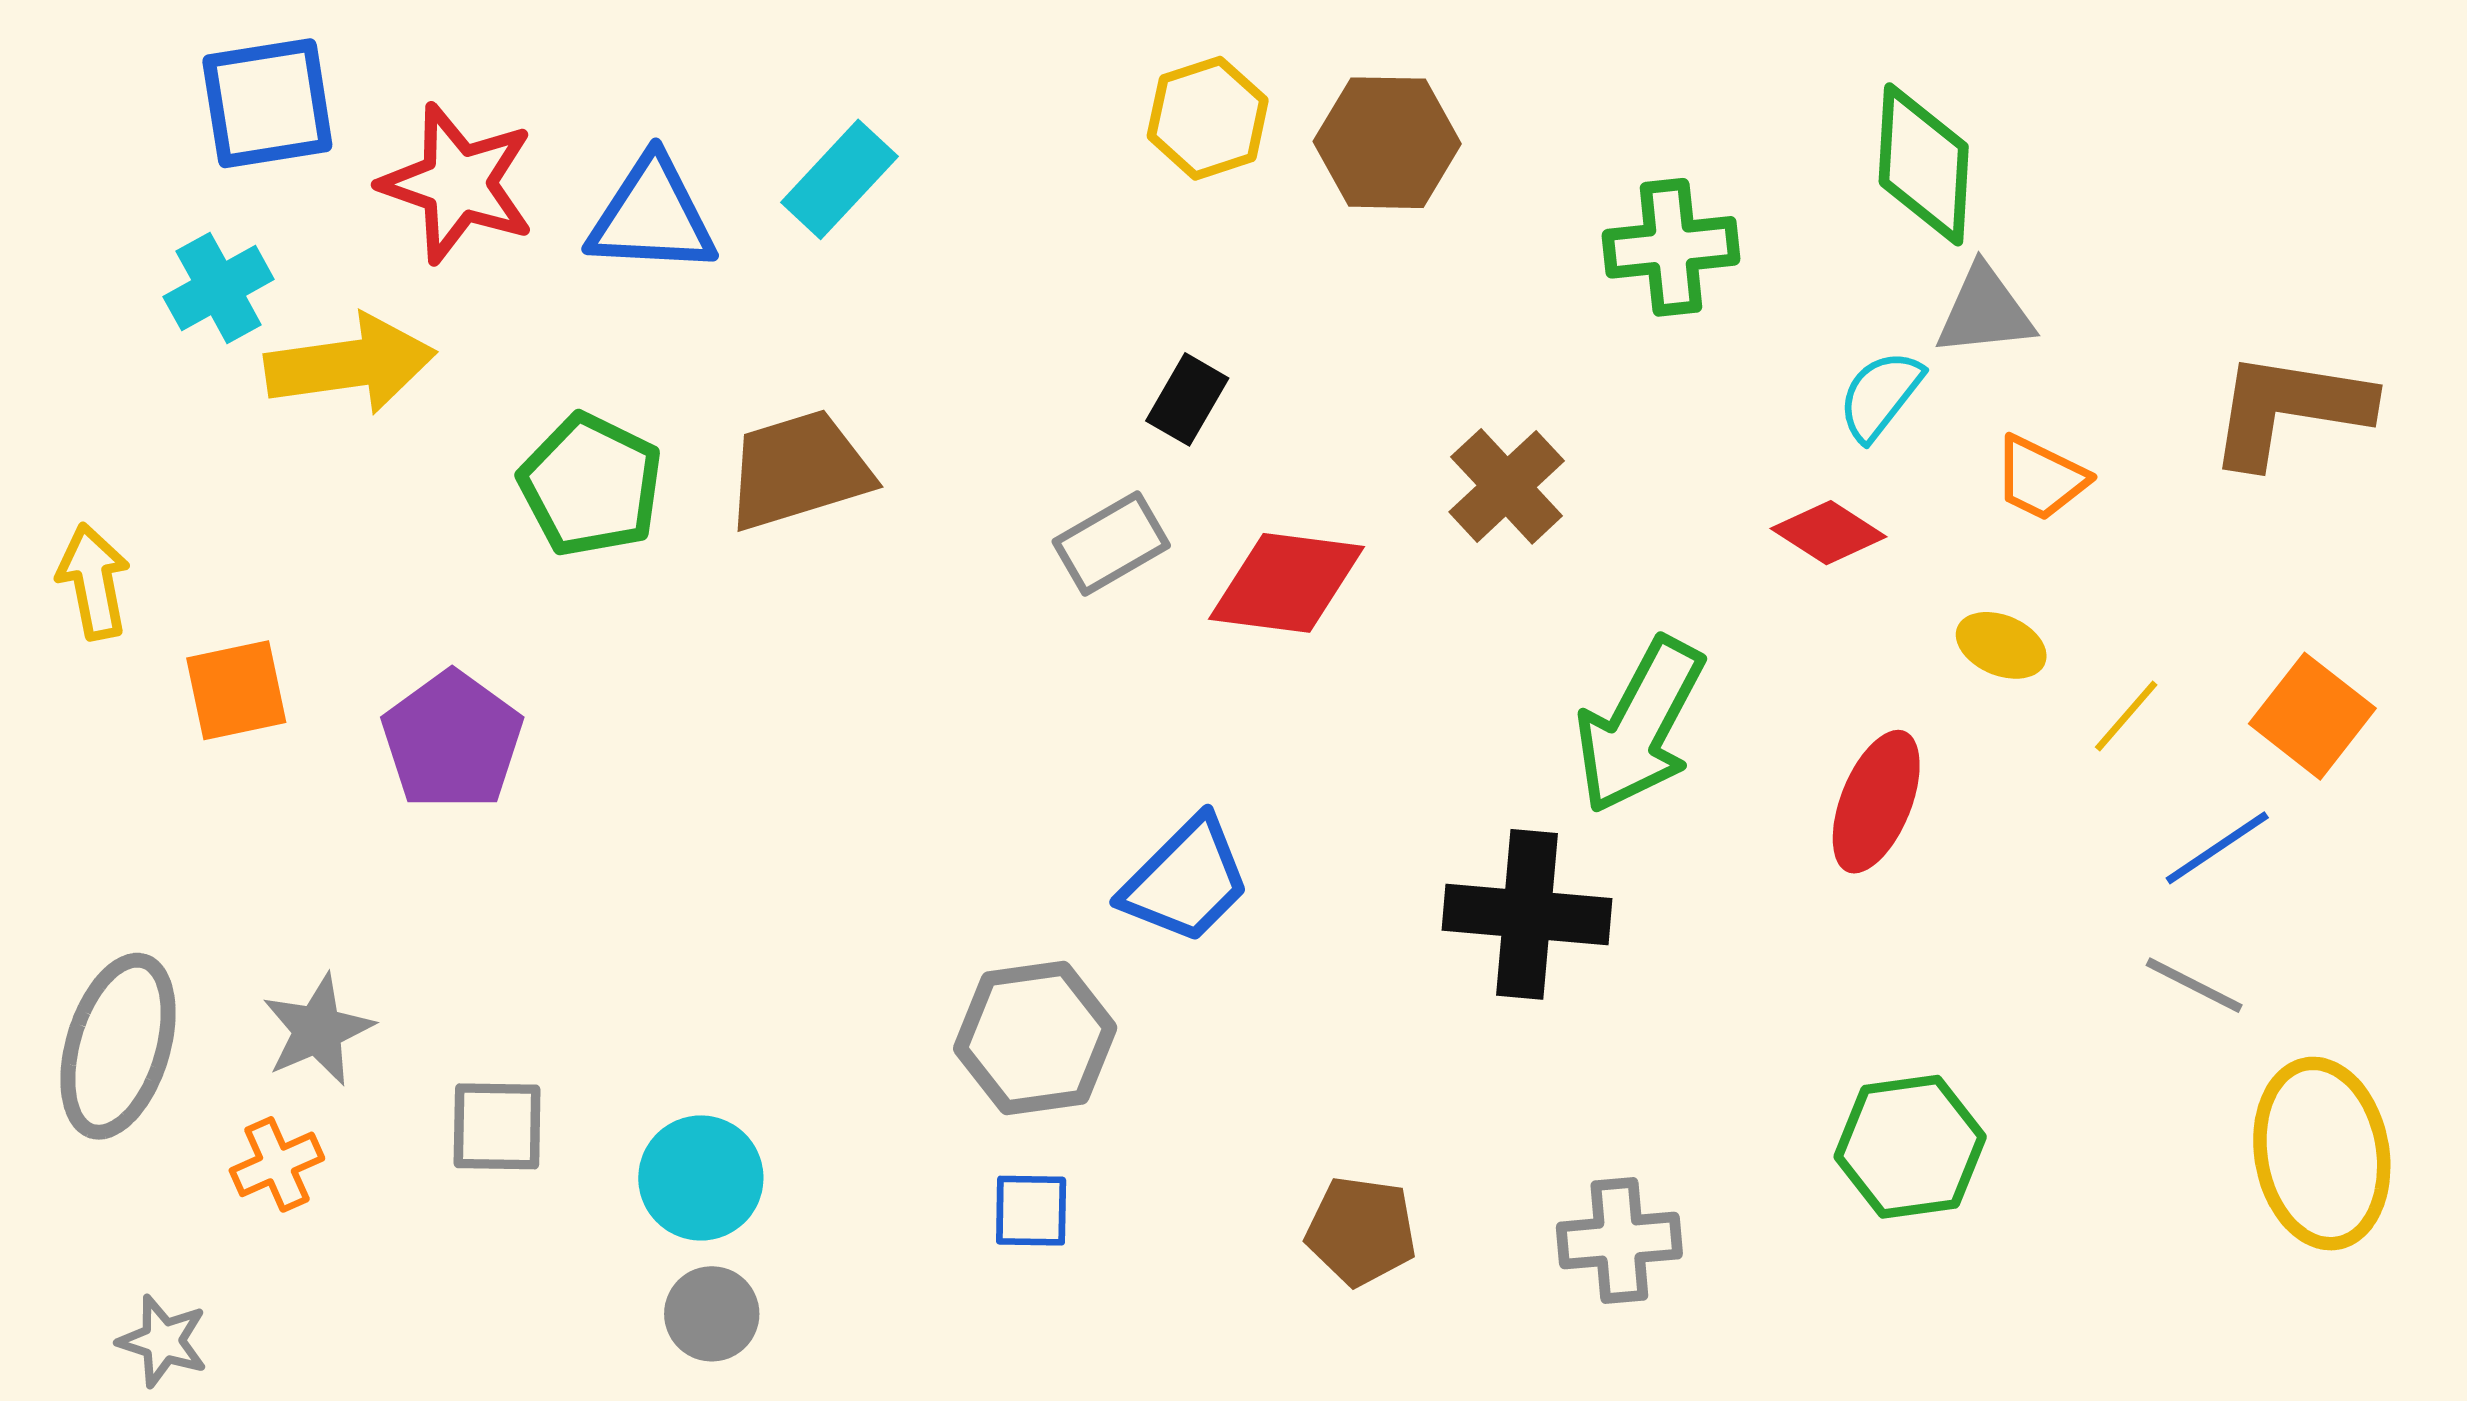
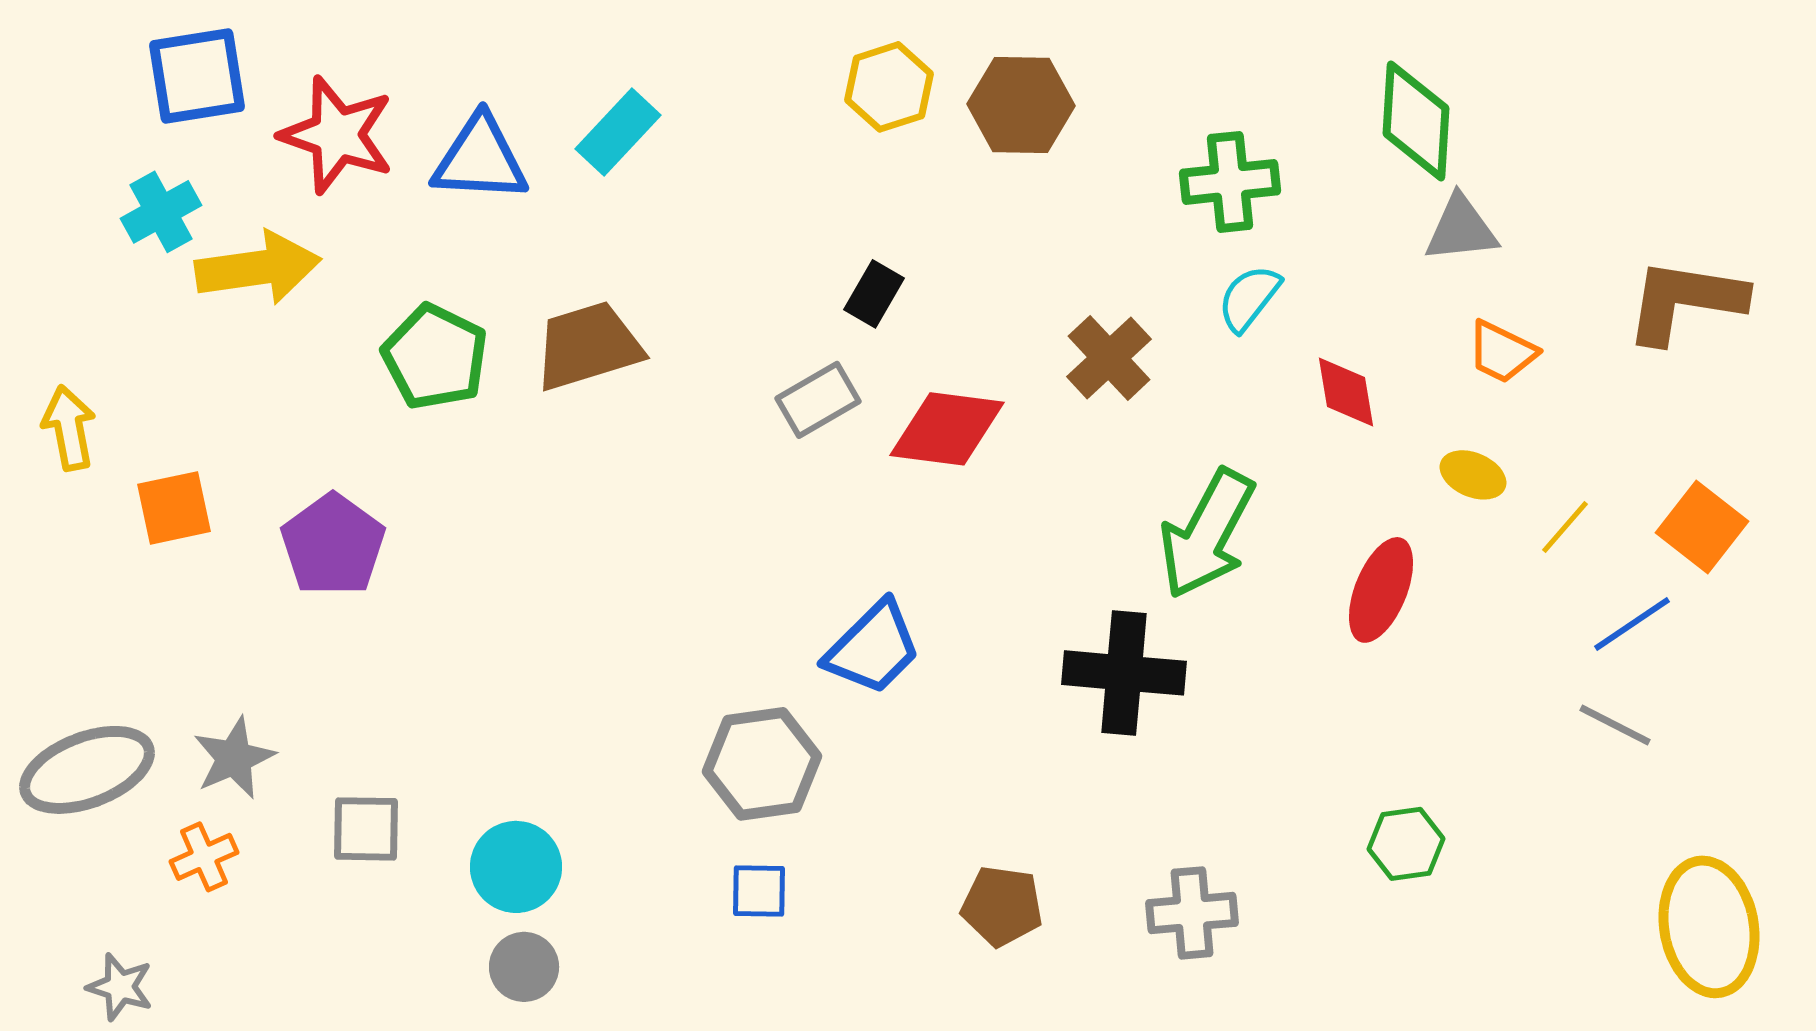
cyan semicircle: (1880, 395) -> (1249, 298), moved
red diamond: (1829, 533) -> (1346, 392), turned 48
gray ellipse: (118, 1046) -> (87, 770), turned 52
green hexagon: (1910, 1147) -> (1406, 844), size x0.7
yellow ellipse: (2322, 1154) -> (1709, 927), moved

